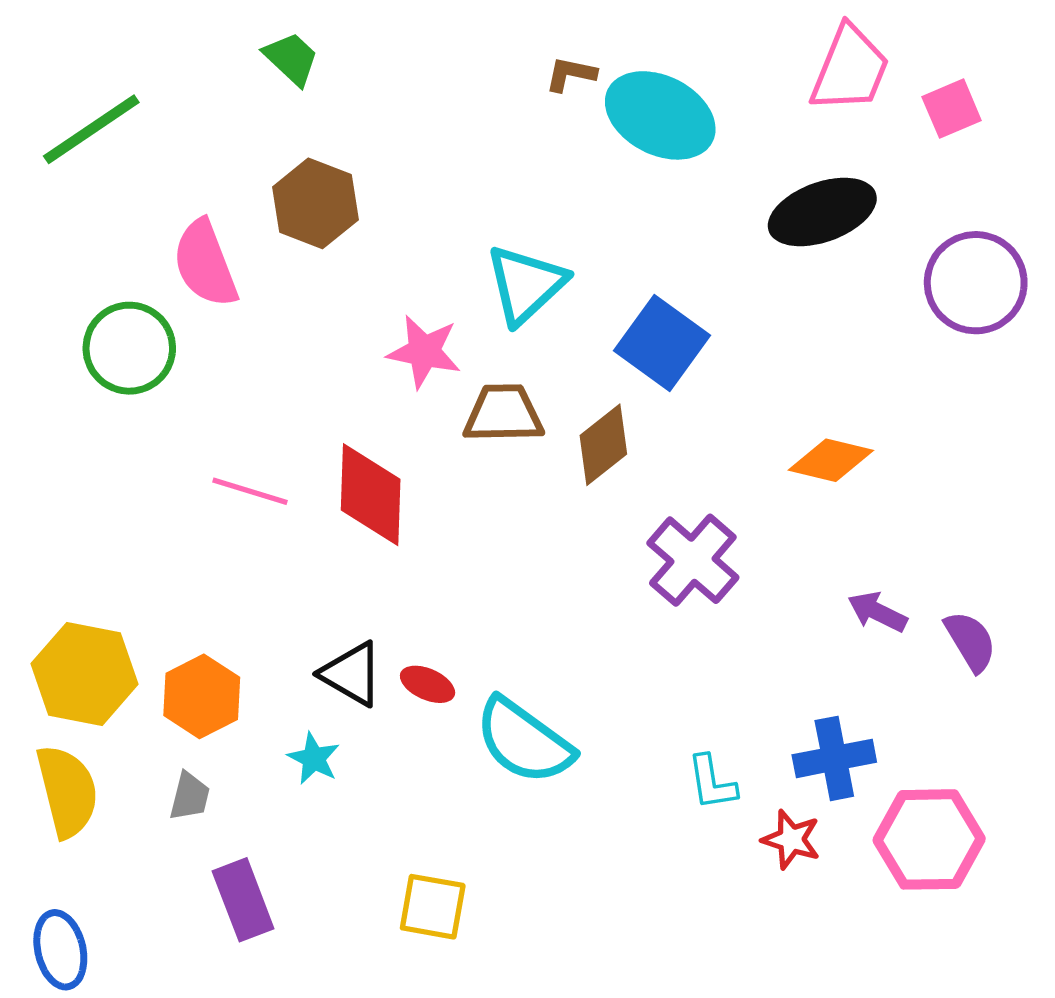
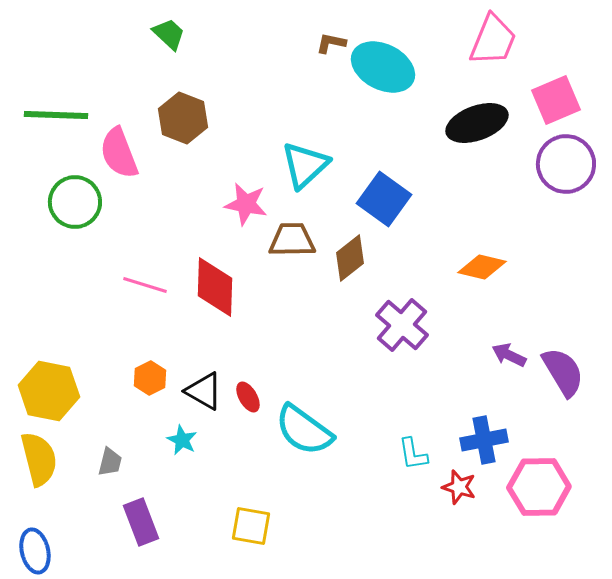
pink square: (952, 109) -> (556, 100), moved, size x1.4
green line: (91, 129) -> (56, 115), moved, turned 36
purple semicircle: (970, 641) -> (563, 372), size x1.4
red ellipse: (428, 684) -> (248, 397), turned 36
orange hexagon: (202, 696) -> (150, 378), moved, size x0.7

